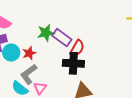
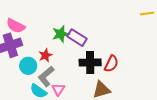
red semicircle: (77, 48) -> (111, 64), moved
cyan circle: (11, 53) -> (28, 66), moved

